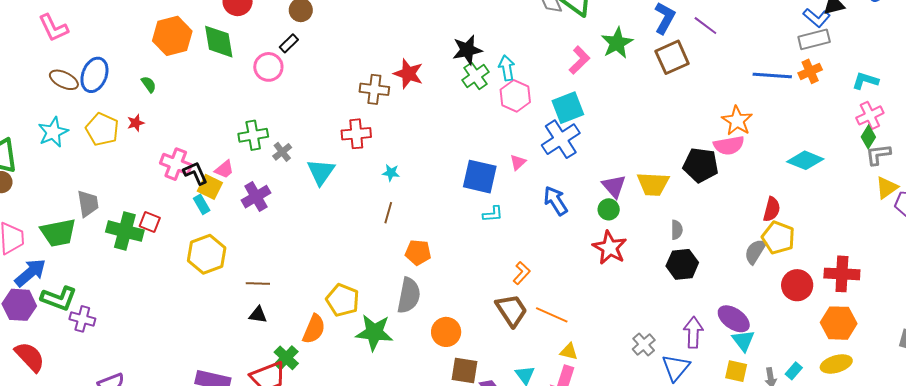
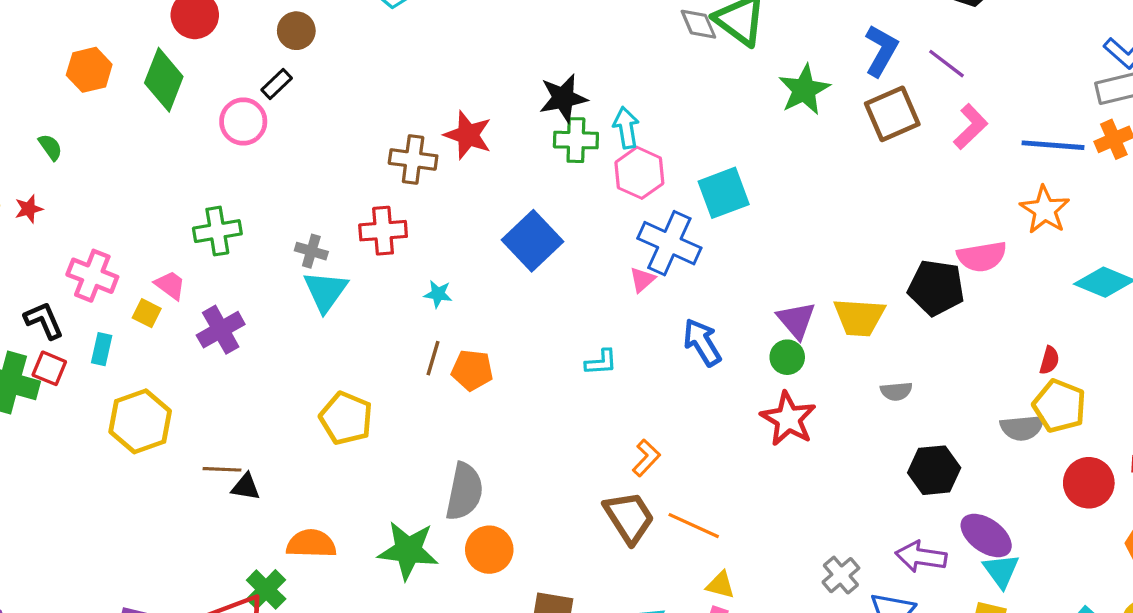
orange hexagon: (172, 36) -> (89, 70), size x0.7
green diamond: (219, 42) -> (164, 80), turned 30
pink L-shape: (579, 60) -> (971, 127), moved
green cross: (476, 76) -> (576, 140), turned 36
orange star: (737, 121) -> (1045, 210), moved
blue cross: (561, 139) -> (669, 243), moved, turned -33
gray cross: (282, 152) -> (311, 251), moved, turned -36
pink trapezoid: (224, 169) -> (170, 285), turned -105
black L-shape: (195, 173) -> (44, 320), moved
blue square: (480, 177) -> (532, 241), moved, turned 33
yellow square: (210, 187) -> (147, 313), size x0.7
cyan rectangle: (202, 204) -> (102, 349), moved, turned 42
red semicircle: (772, 209) -> (1049, 360), size x0.7
gray semicircle: (677, 230) -> (896, 391), turned 84
gray semicircle: (755, 251) -> (1022, 428), turned -128
orange pentagon: (418, 252) -> (472, 370), moved
black hexagon: (682, 264) -> (934, 470), moved
yellow pentagon: (343, 300) -> (346, 418), moved
black triangle: (258, 315) -> (246, 487), moved
orange semicircle: (314, 329) -> (311, 544), turned -112
orange circle: (446, 332) -> (489, 550), moved
purple arrow: (693, 332) -> (921, 557), turned -84

